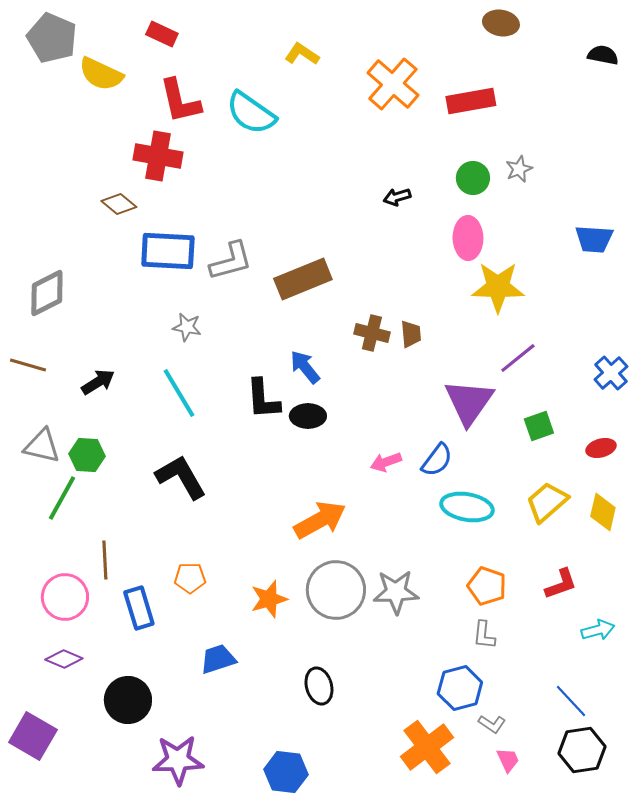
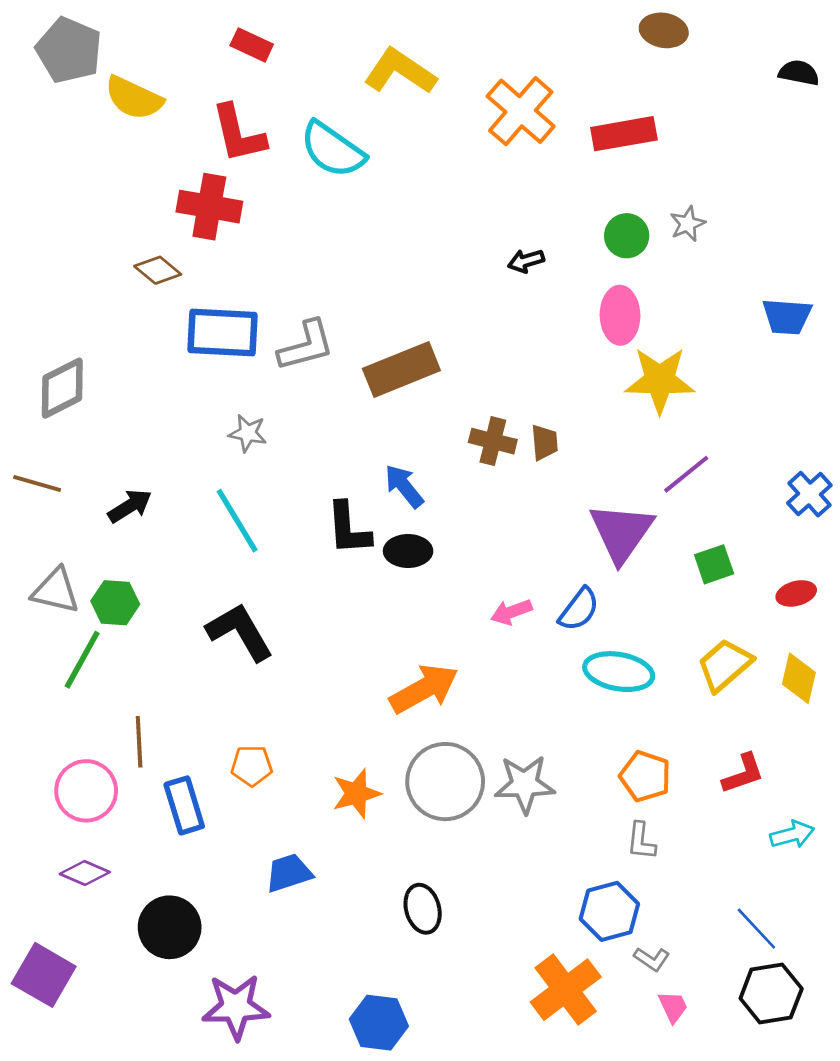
red rectangle: (162, 34) -> (252, 45), moved
yellow L-shape: (302, 54) -> (400, 71), size x1.6

